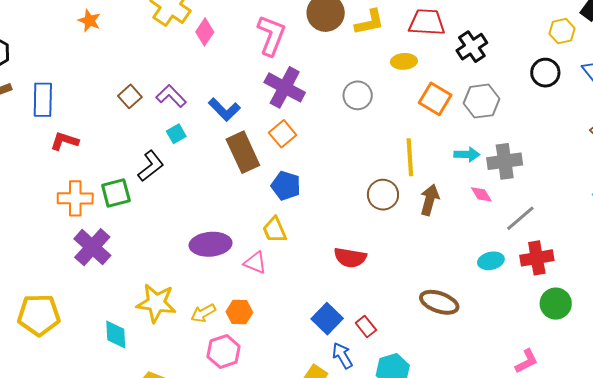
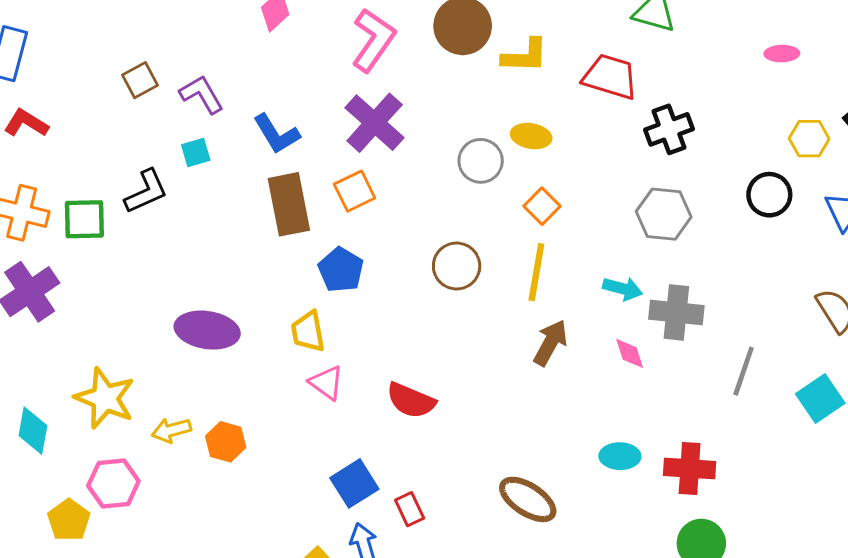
yellow ellipse: (404, 61) -> (531, 136), moved
orange square: (435, 99) -> (542, 206), moved, size x0.7
brown circle: (383, 195) -> (457, 266), moved
gray line: (520, 218) -> (744, 371), moved, turned -44
pink triangle: (255, 263) -> (327, 383), moved
pink hexagon: (224, 352) -> (113, 483), moved

